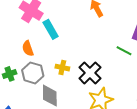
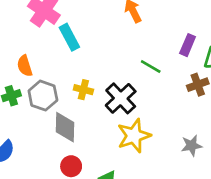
orange semicircle: (28, 48) -> (25, 66), moved
green line: (124, 51) -> (151, 66), moved

